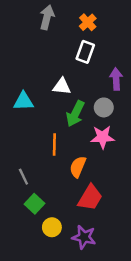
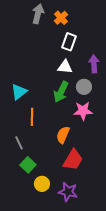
orange cross: (88, 22) -> (61, 18), moved
white triangle: (62, 86) -> (65, 67), moved
cyan triangle: (23, 101) -> (19, 92), moved, turned -36
orange line: (54, 145) -> (32, 117), moved

